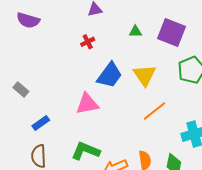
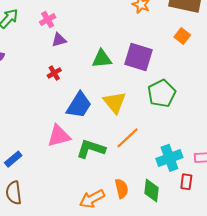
green triangle: (135, 32) -> (102, 59), size x1.5
green L-shape: (86, 151) -> (91, 149), moved

